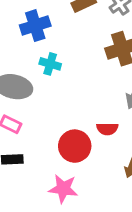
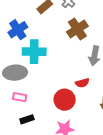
cyan cross: (50, 64) -> (34, 52), size x1.6

